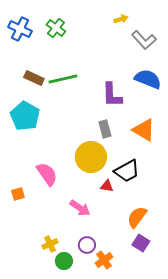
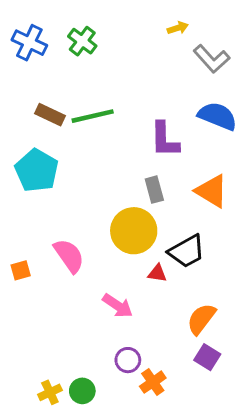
orange square: (18, 194) -> (21, 270), moved
yellow cross: (50, 244) -> (50, 392), moved
green circle: (64, 261) -> (82, 391), moved

